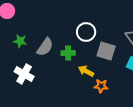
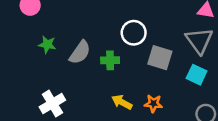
yellow arrow: (86, 71) -> (122, 102), moved
white cross: (24, 74) -> (52, 104), moved, turned 30

